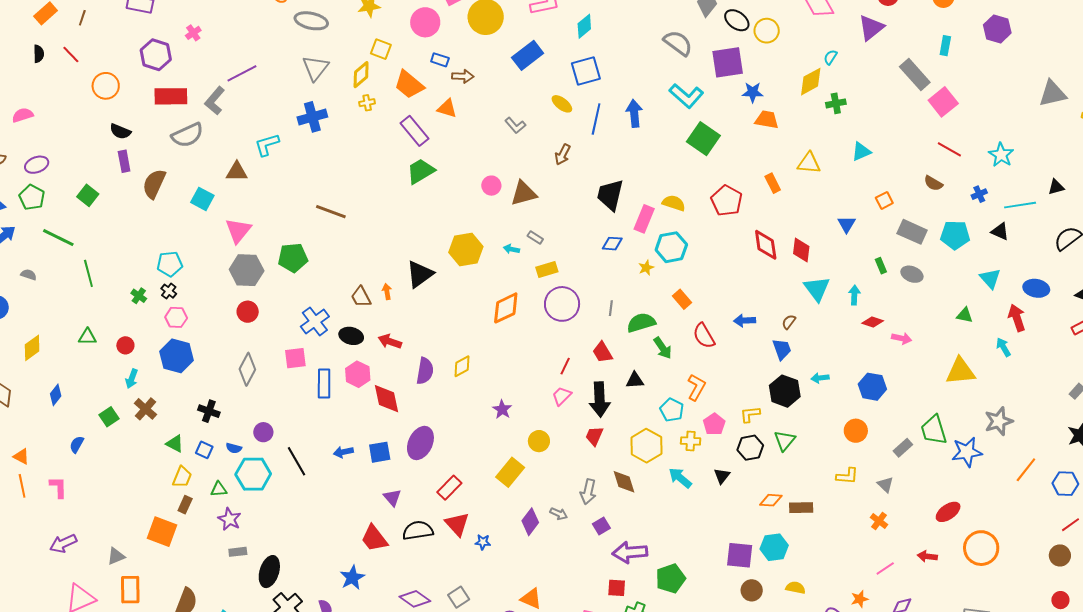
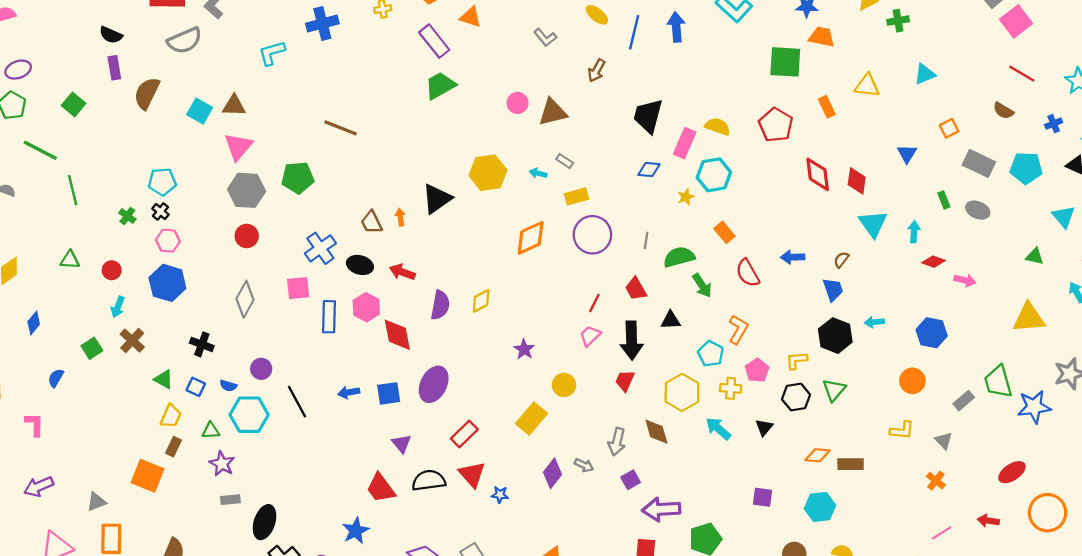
green square: (703, 139) -> (785, 62), moved, turned -32
brown triangle: (237, 172) -> (234, 106), moved
purple square: (740, 555) -> (763, 497), moved, size x0.7

